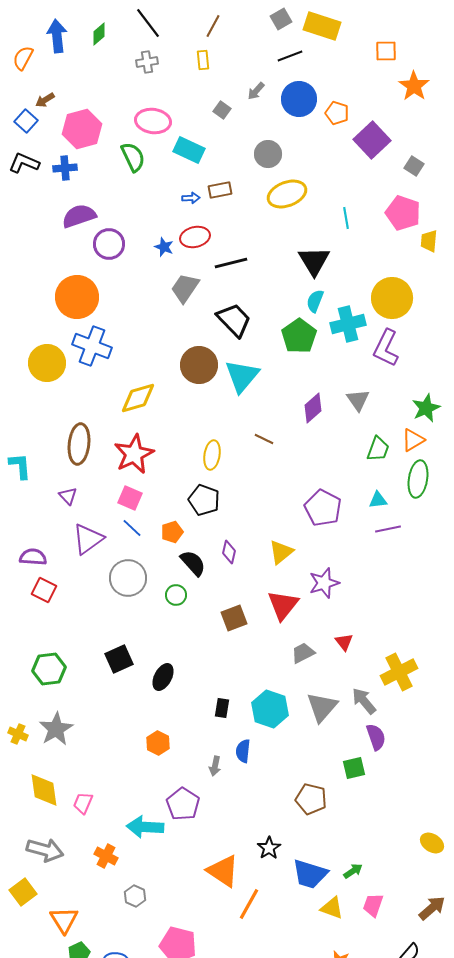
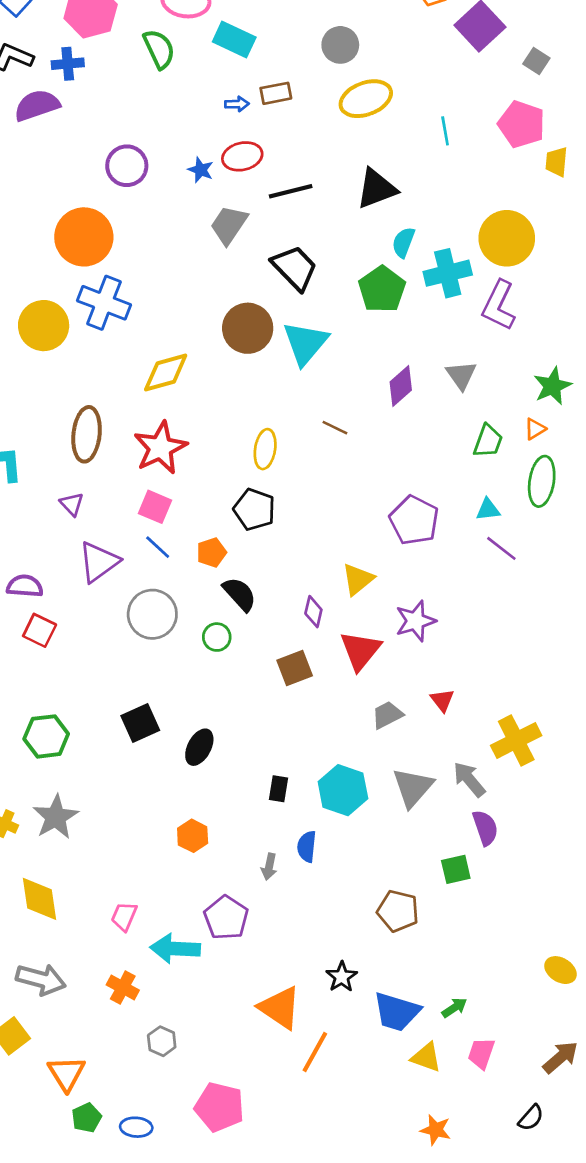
purple semicircle: (79, 216) -> (37, 105), moved
black triangle: (314, 261) -> (377, 189), moved, turned 40
orange triangle: (413, 440) -> (535, 429), size x0.7
purple line: (388, 529) -> (501, 548), turned 50
purple diamond: (229, 552) -> (313, 612), moved
pink trapezoid: (83, 803) -> (124, 916), moved

